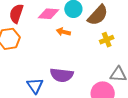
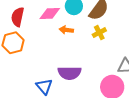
yellow cross: (107, 40) -> (99, 33), moved

